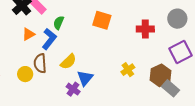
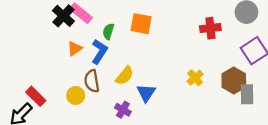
orange square: (102, 20) -> (141, 24), moved
gray rectangle: (170, 88) -> (247, 94), turned 54
purple cross: (73, 89) -> (123, 110), moved

